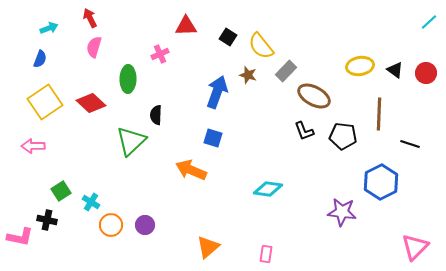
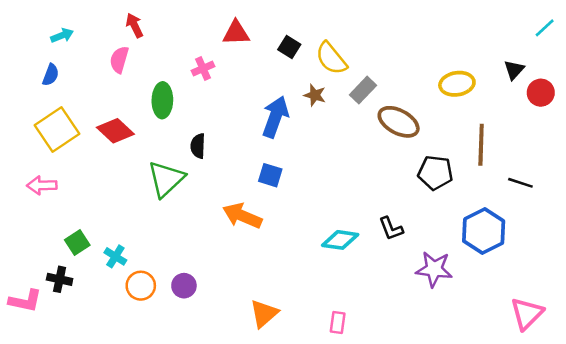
red arrow: (90, 18) -> (134, 25), moved
black triangle: (395, 70) -> (514, 70), moved, turned 36
black L-shape: (304, 131) -> (391, 229), moved

